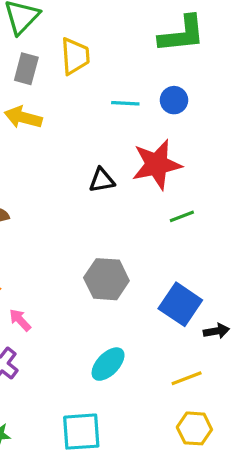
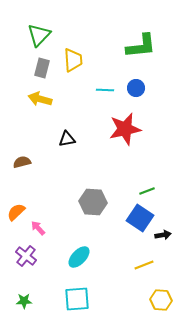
black triangle: (102, 180) -> (67, 139), moved
green line: (182, 216) -> (147, 191), moved
cyan ellipse: (108, 364) -> (79, 257), moved
yellow hexagon: (194, 428) -> (161, 300), moved

